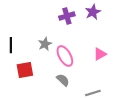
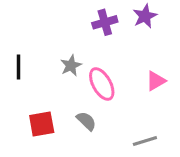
red square: (25, 70) -> (42, 124), moved
gray semicircle: (63, 80) -> (86, 121), moved

